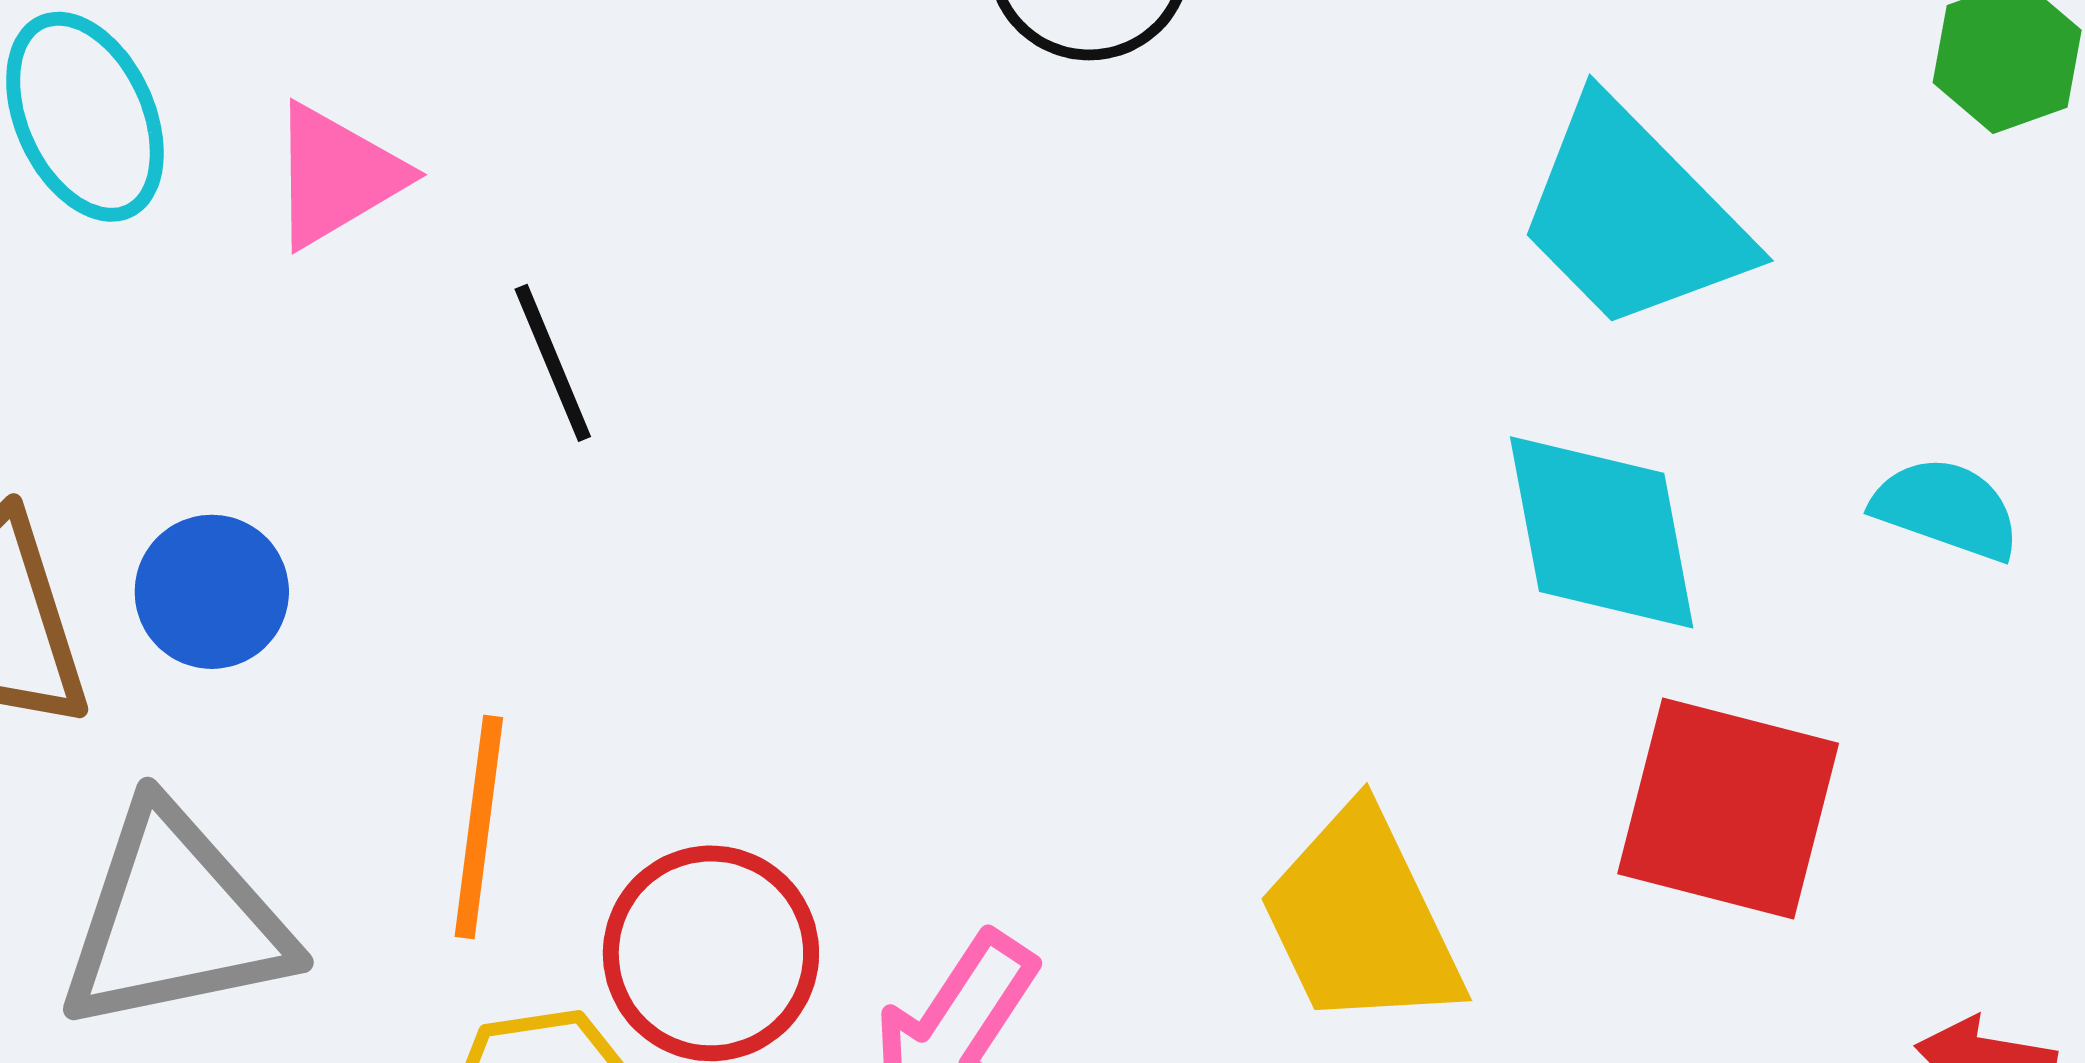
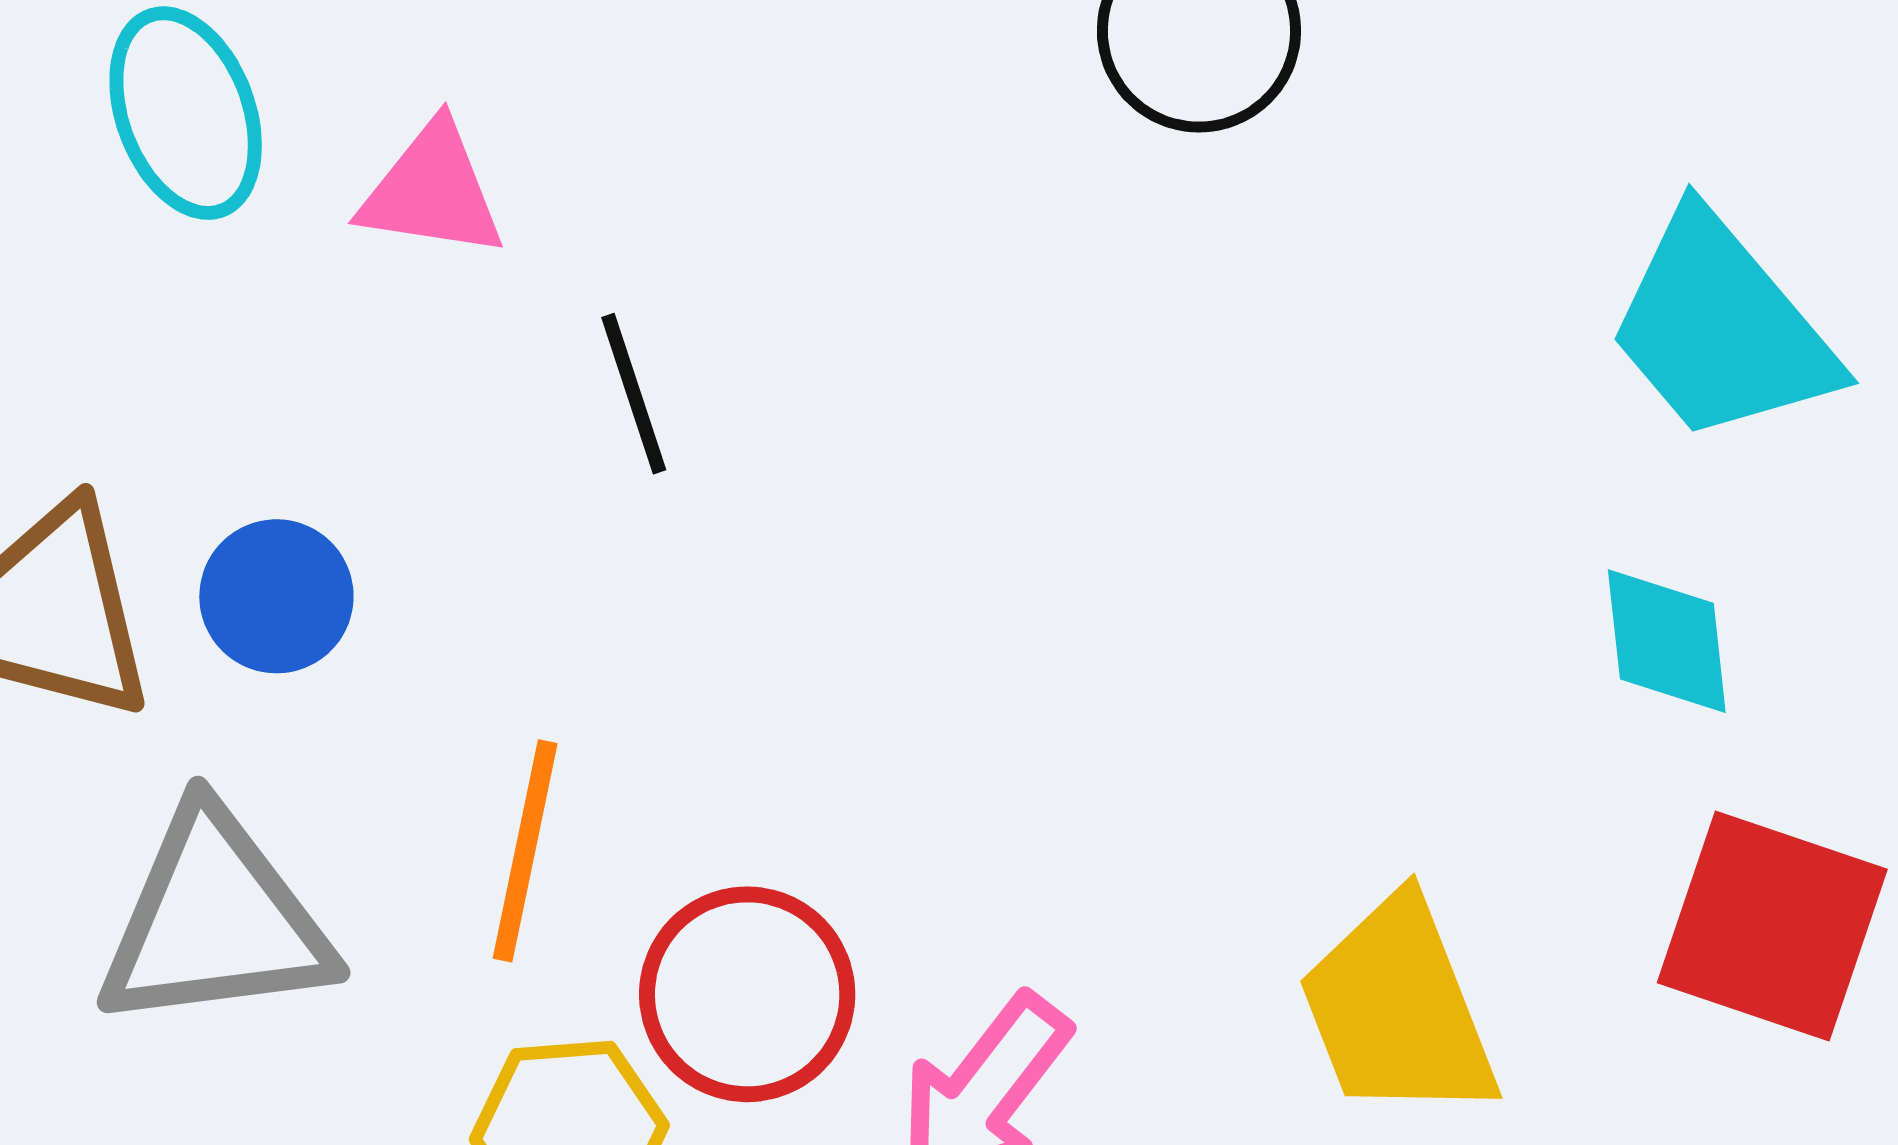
pink triangle: (337, 176) -> (432, 191), turned 35
cyan diamond: (1602, 532) -> (1667, 641), size x0.7

